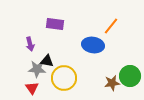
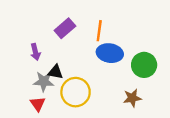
purple rectangle: (55, 24) -> (65, 28), turned -48
orange line: (111, 26) -> (99, 31), moved, turned -30
green circle: (130, 76) -> (144, 65), moved

